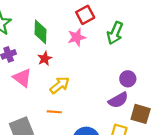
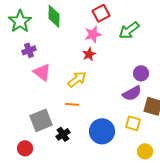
green diamond: (40, 32) -> (54, 16), moved
green arrow: (115, 33) -> (129, 30), turned 30
red star: (45, 59) -> (89, 54), moved

